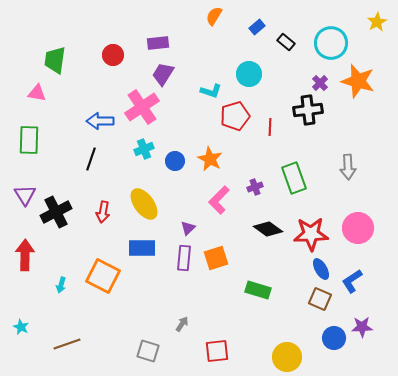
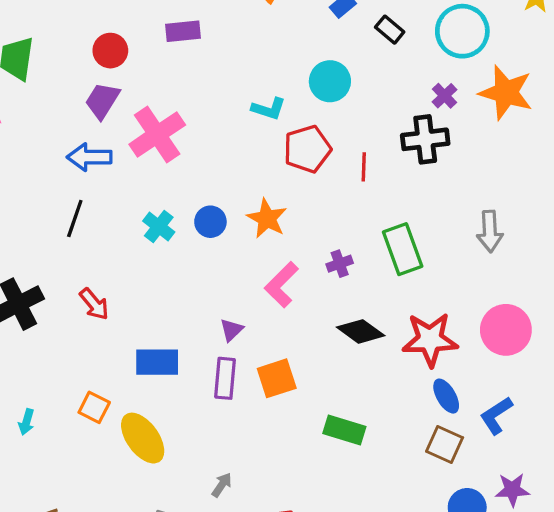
purple trapezoid: (163, 74) -> (102, 101), moved
cyan cross: (144, 149) -> (159, 227), moved, turned -30
yellow ellipse: (144, 204) -> (143, 438), moved
red arrow: (103, 212) -> (94, 304), turned -50
orange square: (103, 276) -> (94, 407), size x0.6

